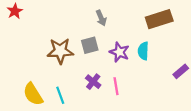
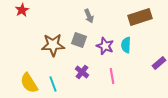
red star: (15, 11) -> (22, 10), moved
gray square: (90, 45) -> (79, 40), turned 35
pink line: (116, 86) -> (112, 76), moved

